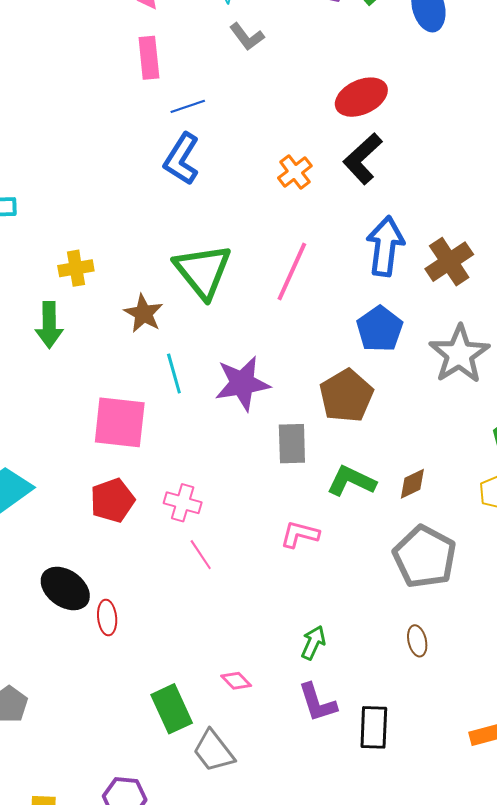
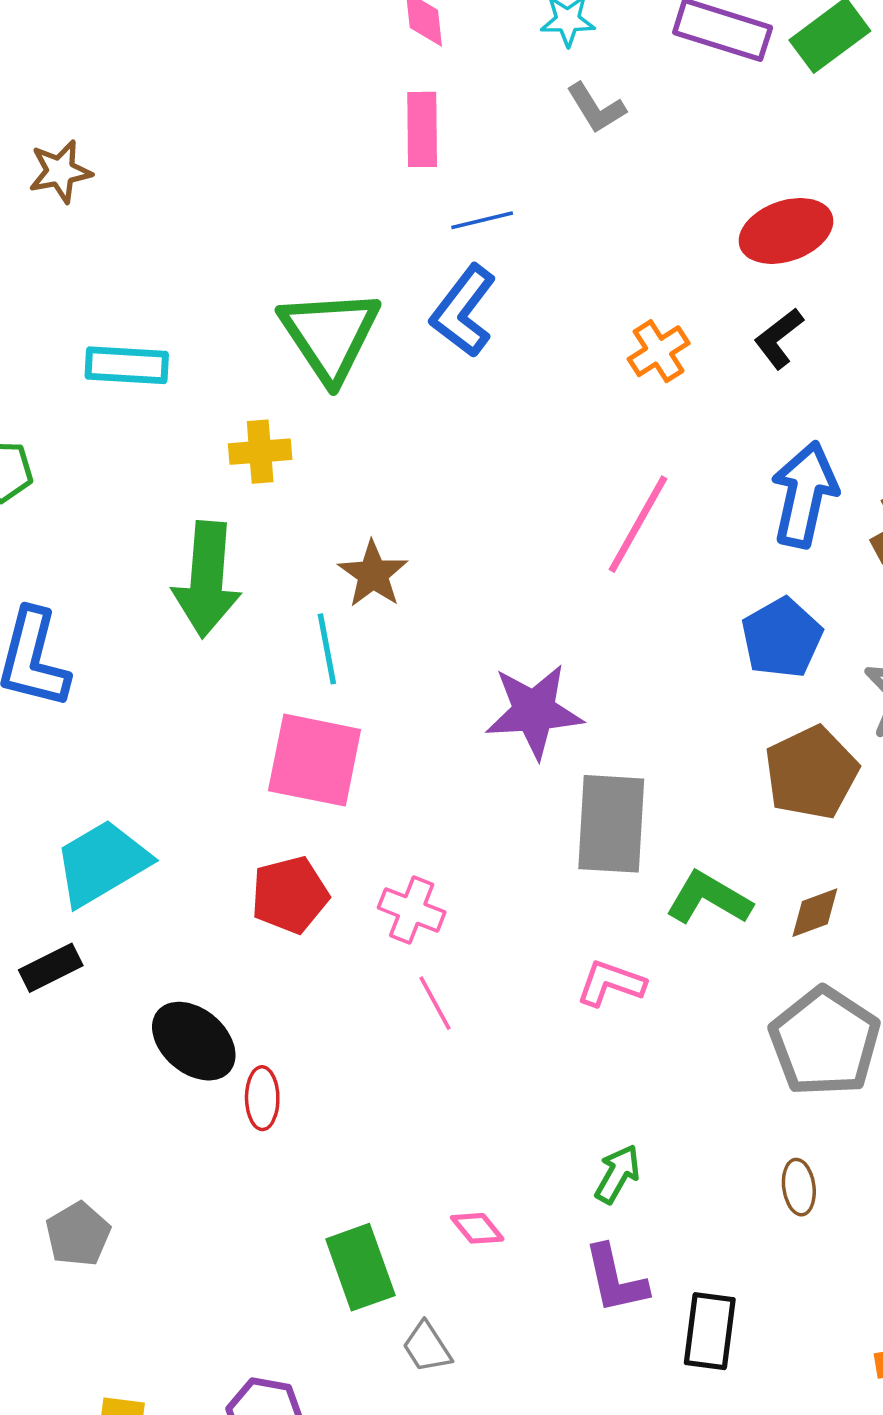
black L-shape: (363, 159) -> (779, 338), size x0.7
yellow cross: (76, 268) -> (260, 452), moved
green triangle: (203, 271) -> (330, 335), moved
green arrow: (49, 325) -> (207, 579), size x1.4
cyan line: (174, 374) -> (327, 649), moved
brown pentagon: (346, 396) -> (811, 773), moved
gray rectangle: (292, 444) -> (611, 824), size x1.4
gray trapezoid: (214, 751) -> (427, 1347), size x0.7

